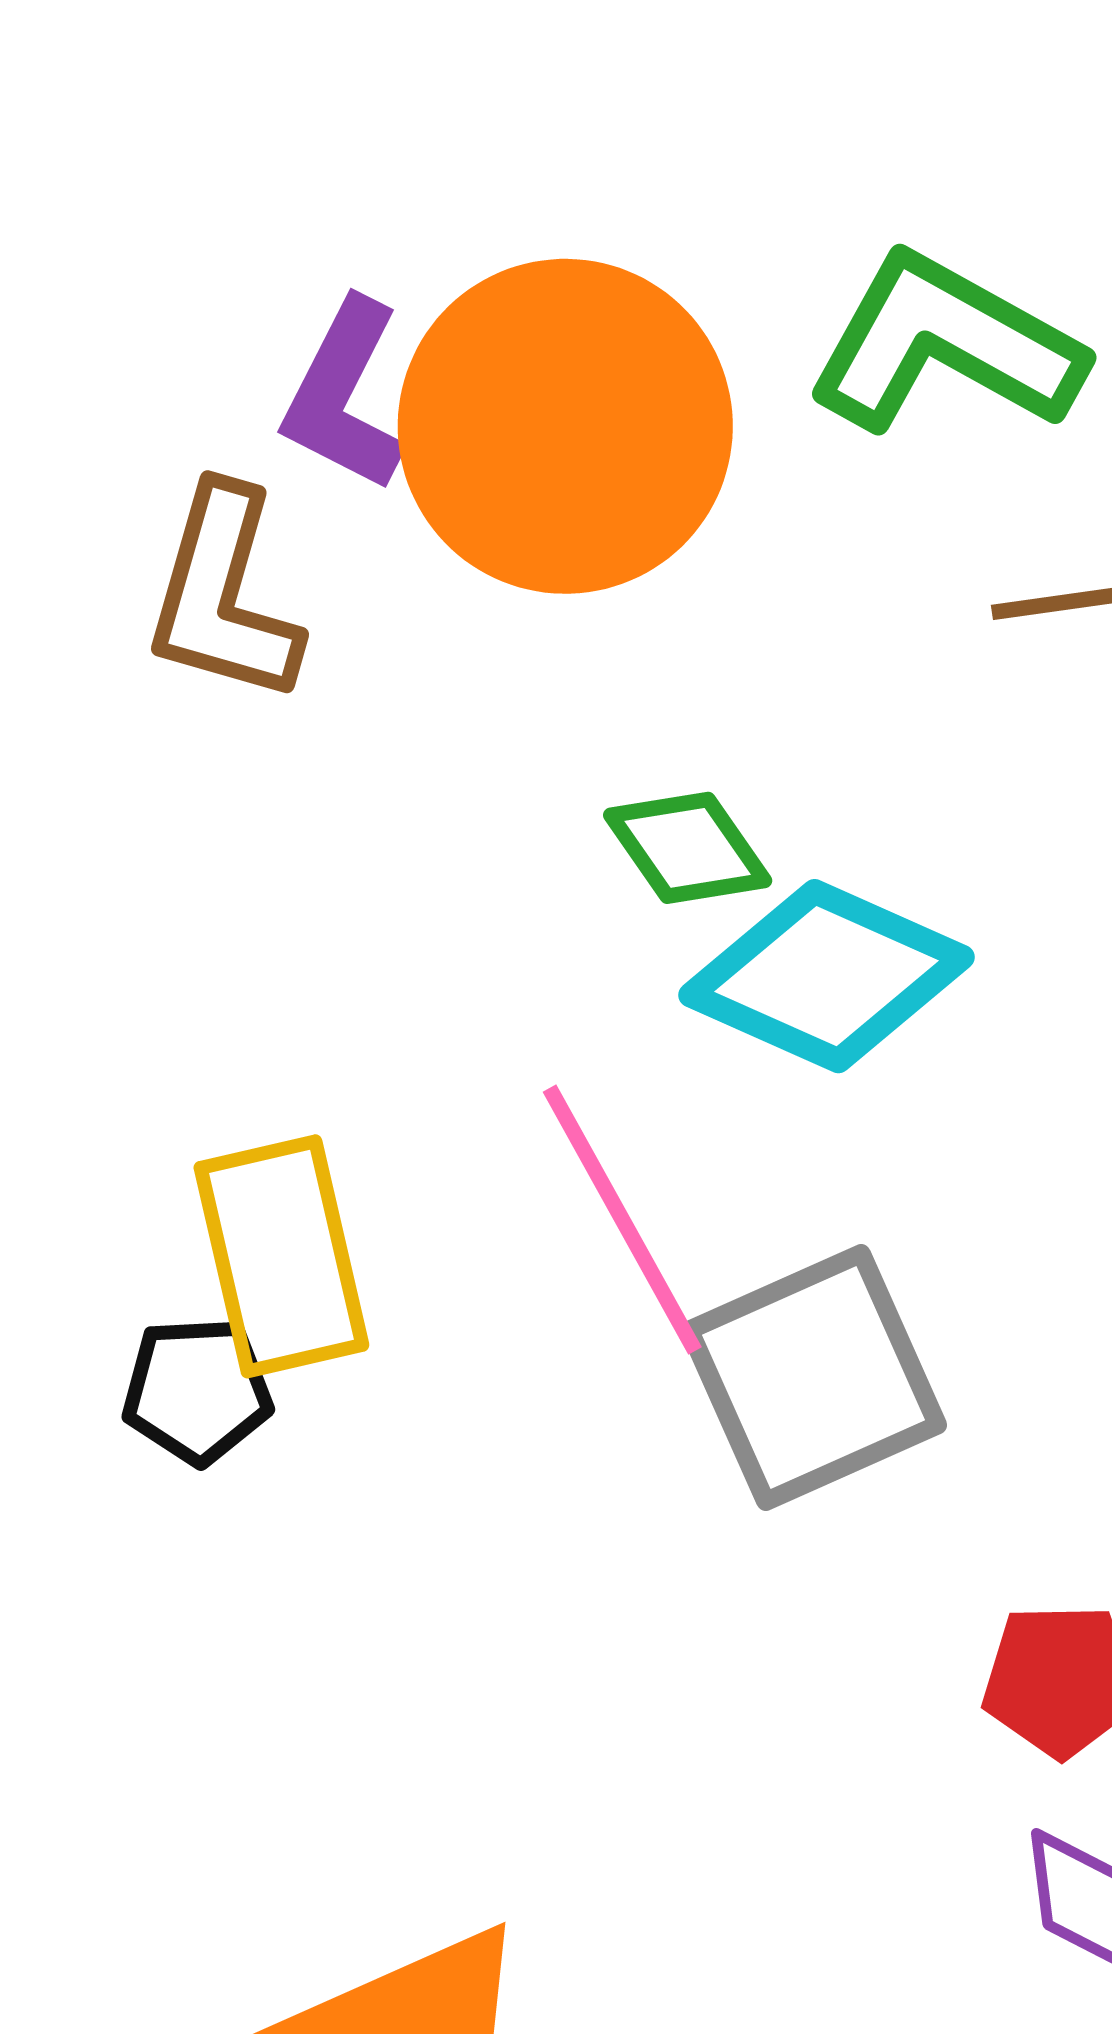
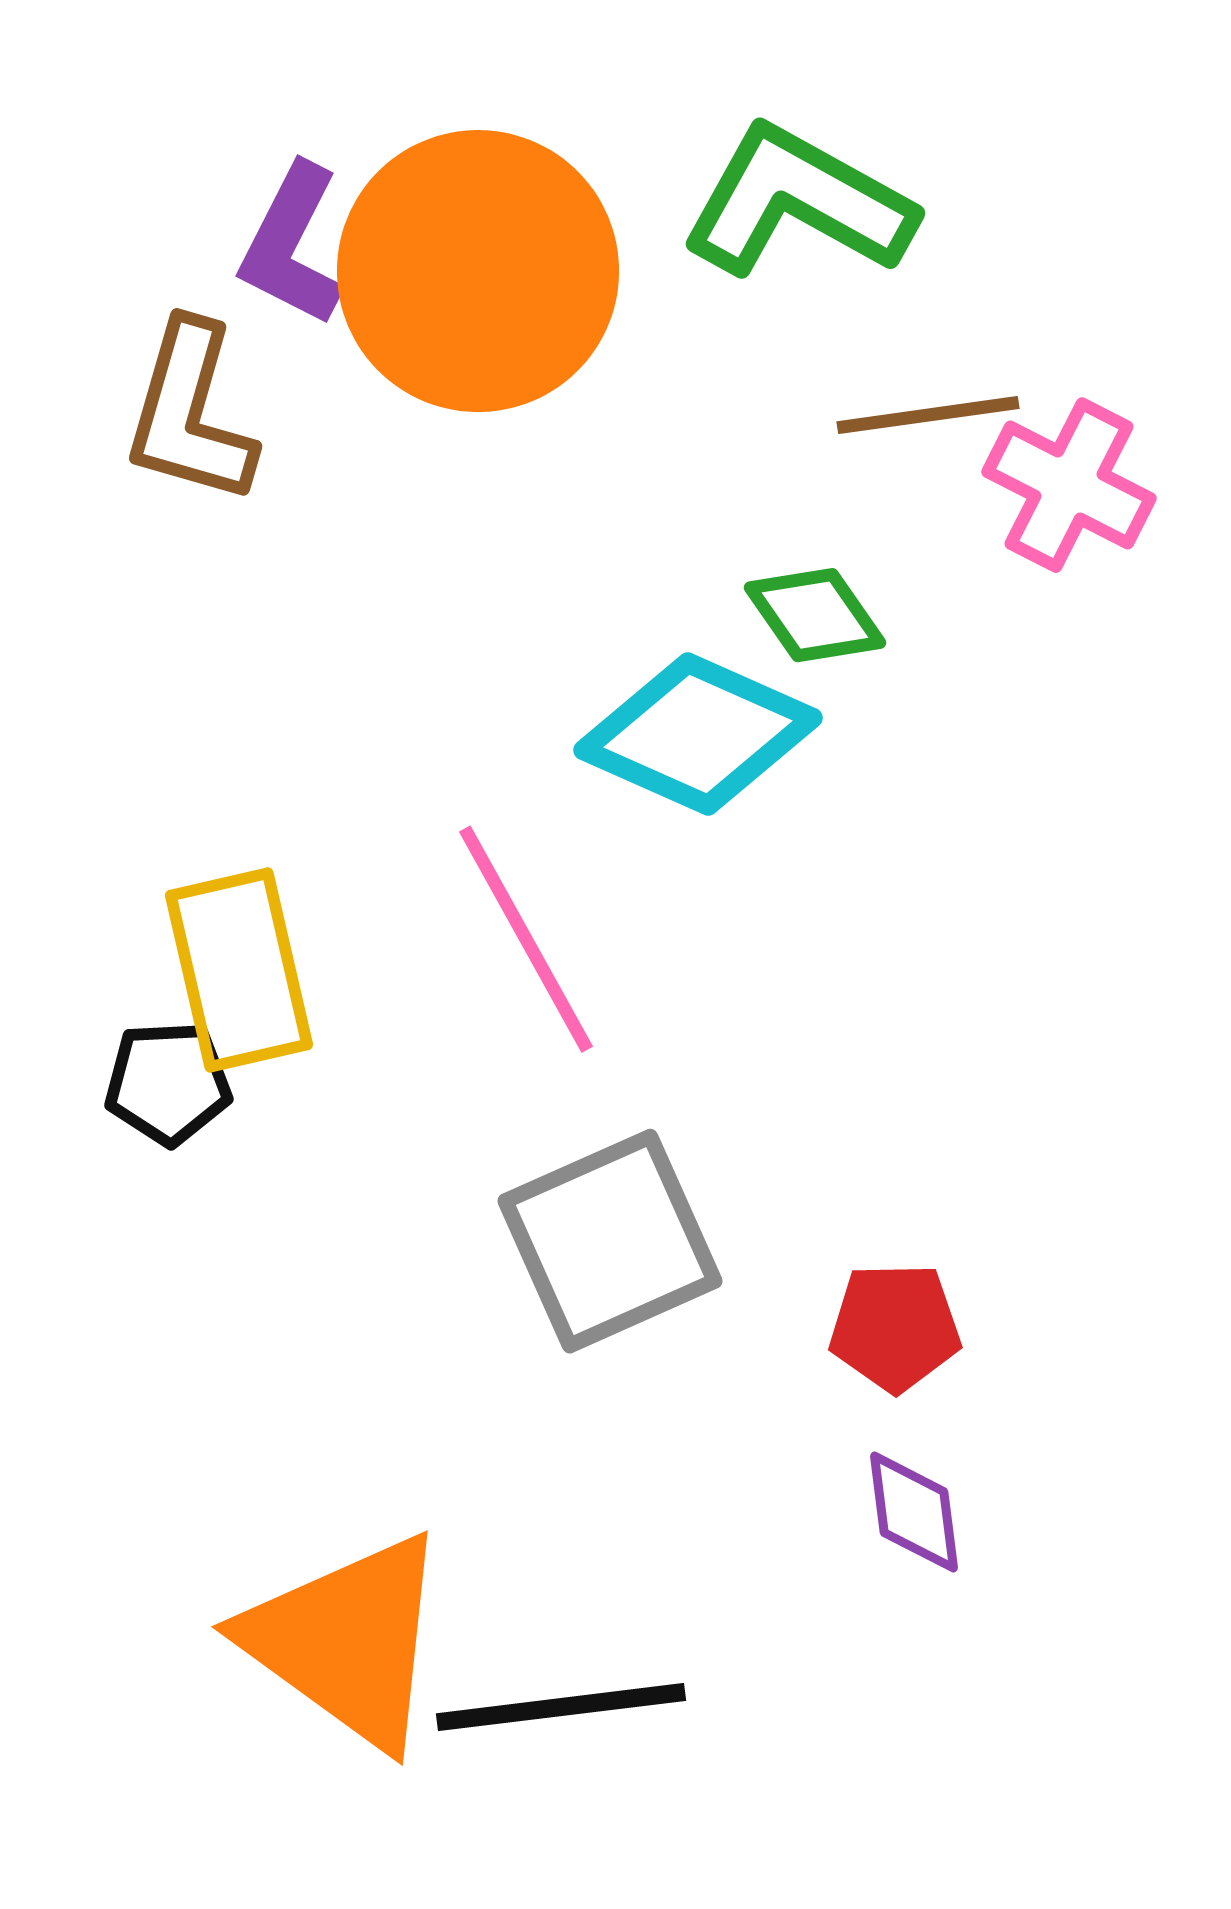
green diamond: (688, 848) -> (815, 615), moved
gray square: (813, 1378) -> (610, 1241), moved

